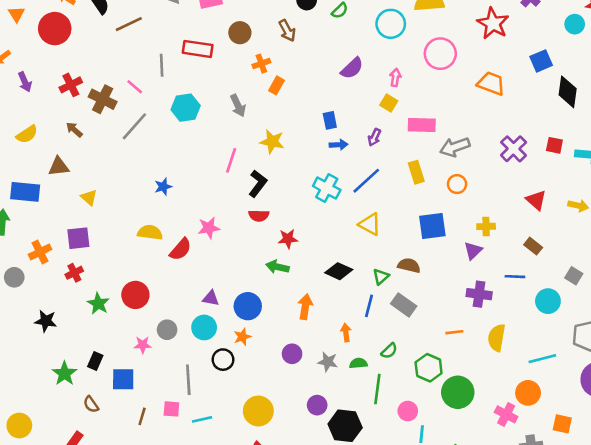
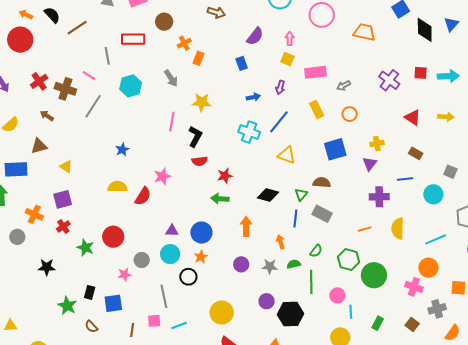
brown arrow: (287, 31) -> (216, 12), moved, turned -36
blue rectangle: (330, 120) -> (242, 63), moved
gray arrow: (455, 147) -> (344, 86), size x0.6
orange cross: (40, 252) -> (34, 214), turned -30

